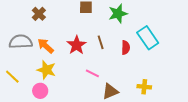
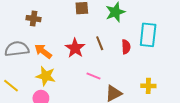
brown cross: (39, 14) -> (34, 19), turned -32
cyan rectangle: (148, 38) -> (148, 35), turned 45

